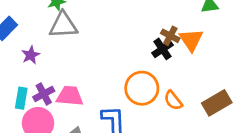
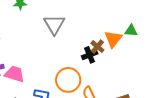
gray triangle: (63, 25) -> (54, 24), moved, turned 50
orange triangle: (191, 40) -> (113, 39), moved

